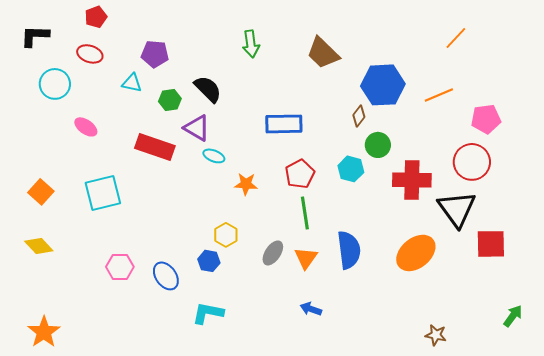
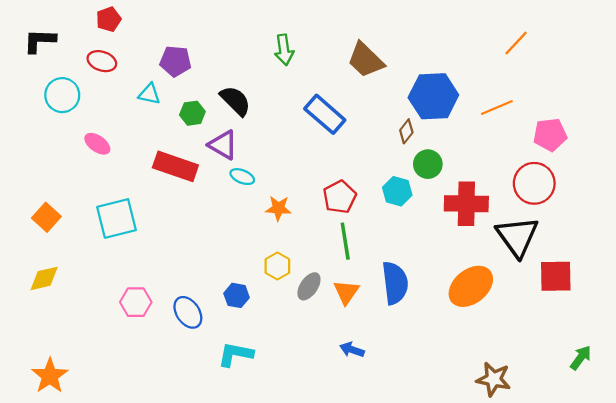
blue rectangle: (284, 124) -> (325, 114), moved, turned 42
yellow hexagon: (226, 235) -> (277, 266), moved
yellow diamond: (39, 246) -> (44, 278), turned -60
brown star: (436, 335) -> (493, 379), size x1.4

